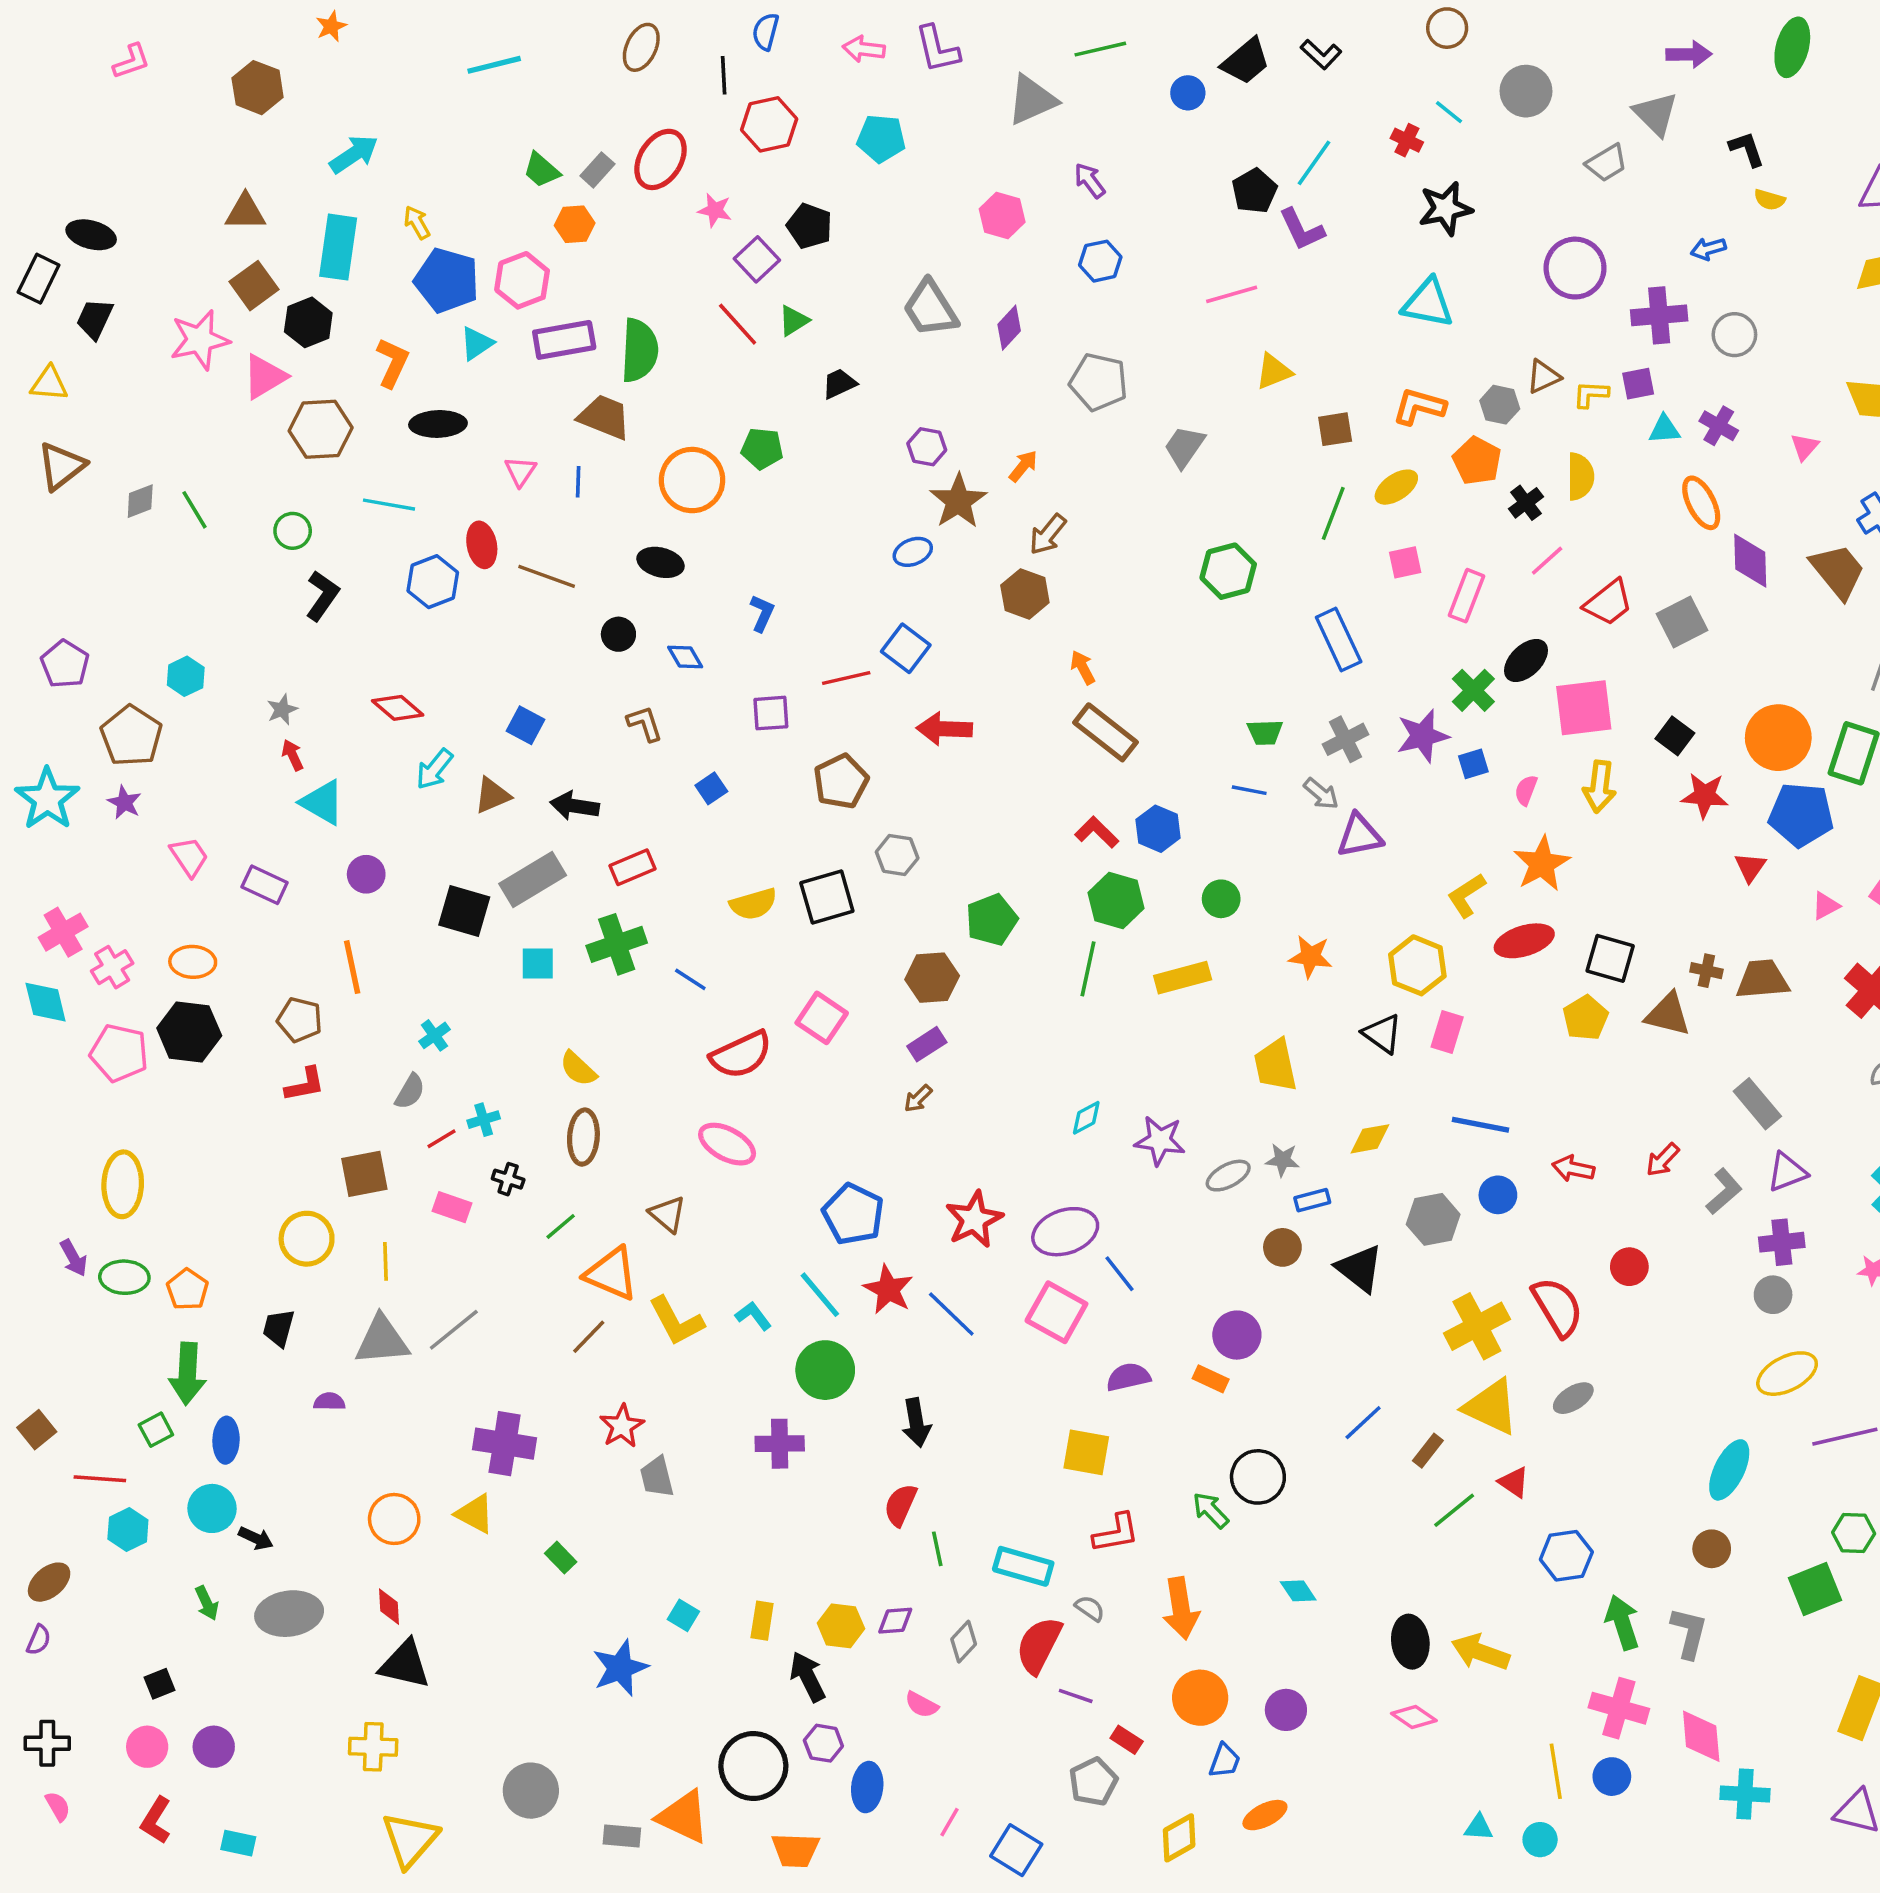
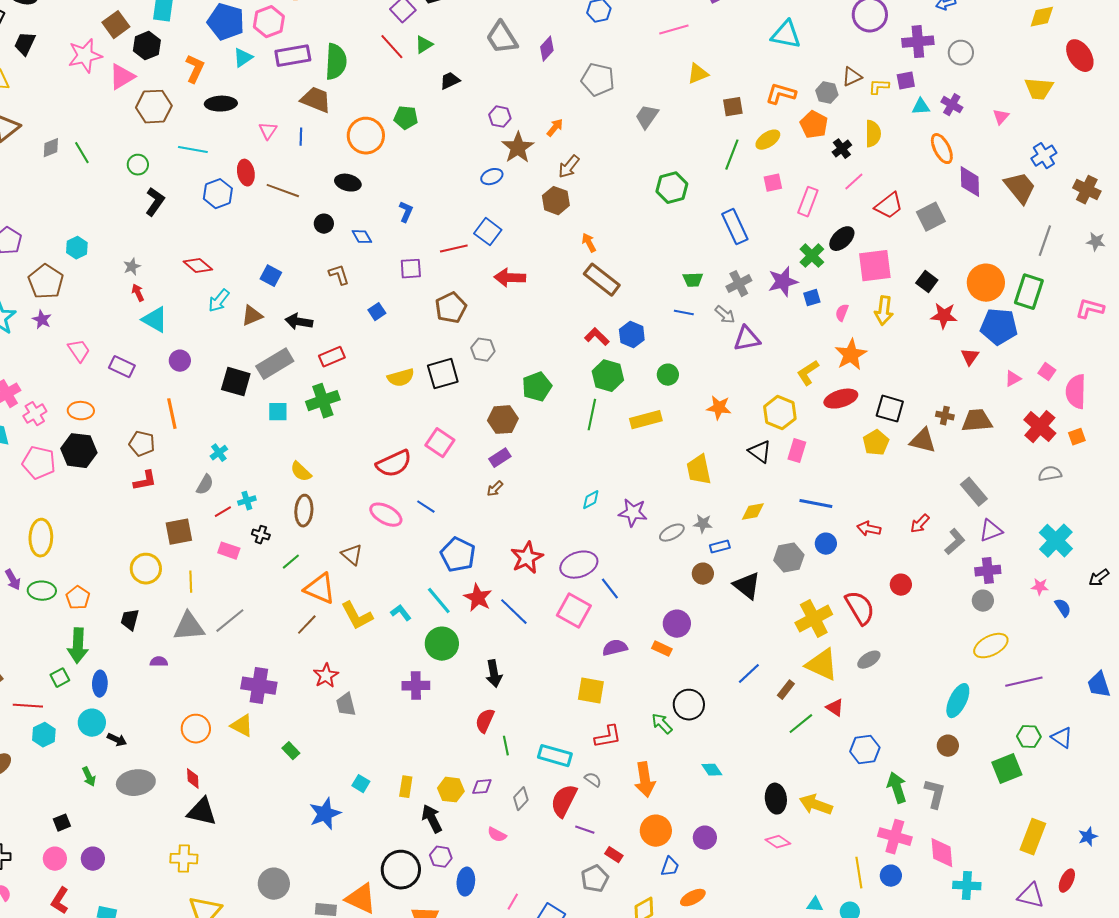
blue line: (690, 979) -> (426, 507), moved

